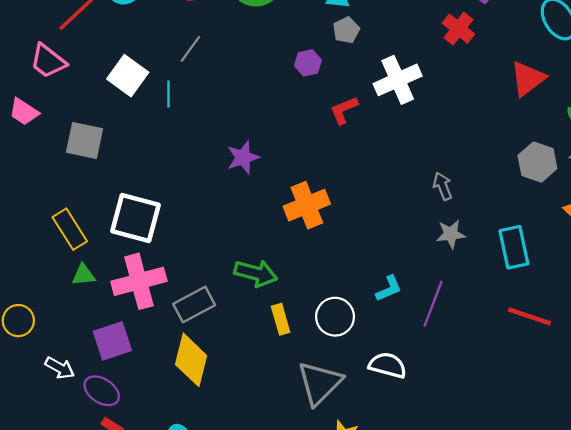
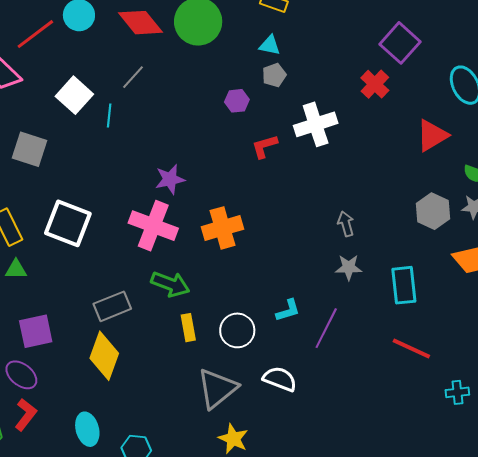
pink cross: (139, 281) -> (153, 226), moved, turned 30

